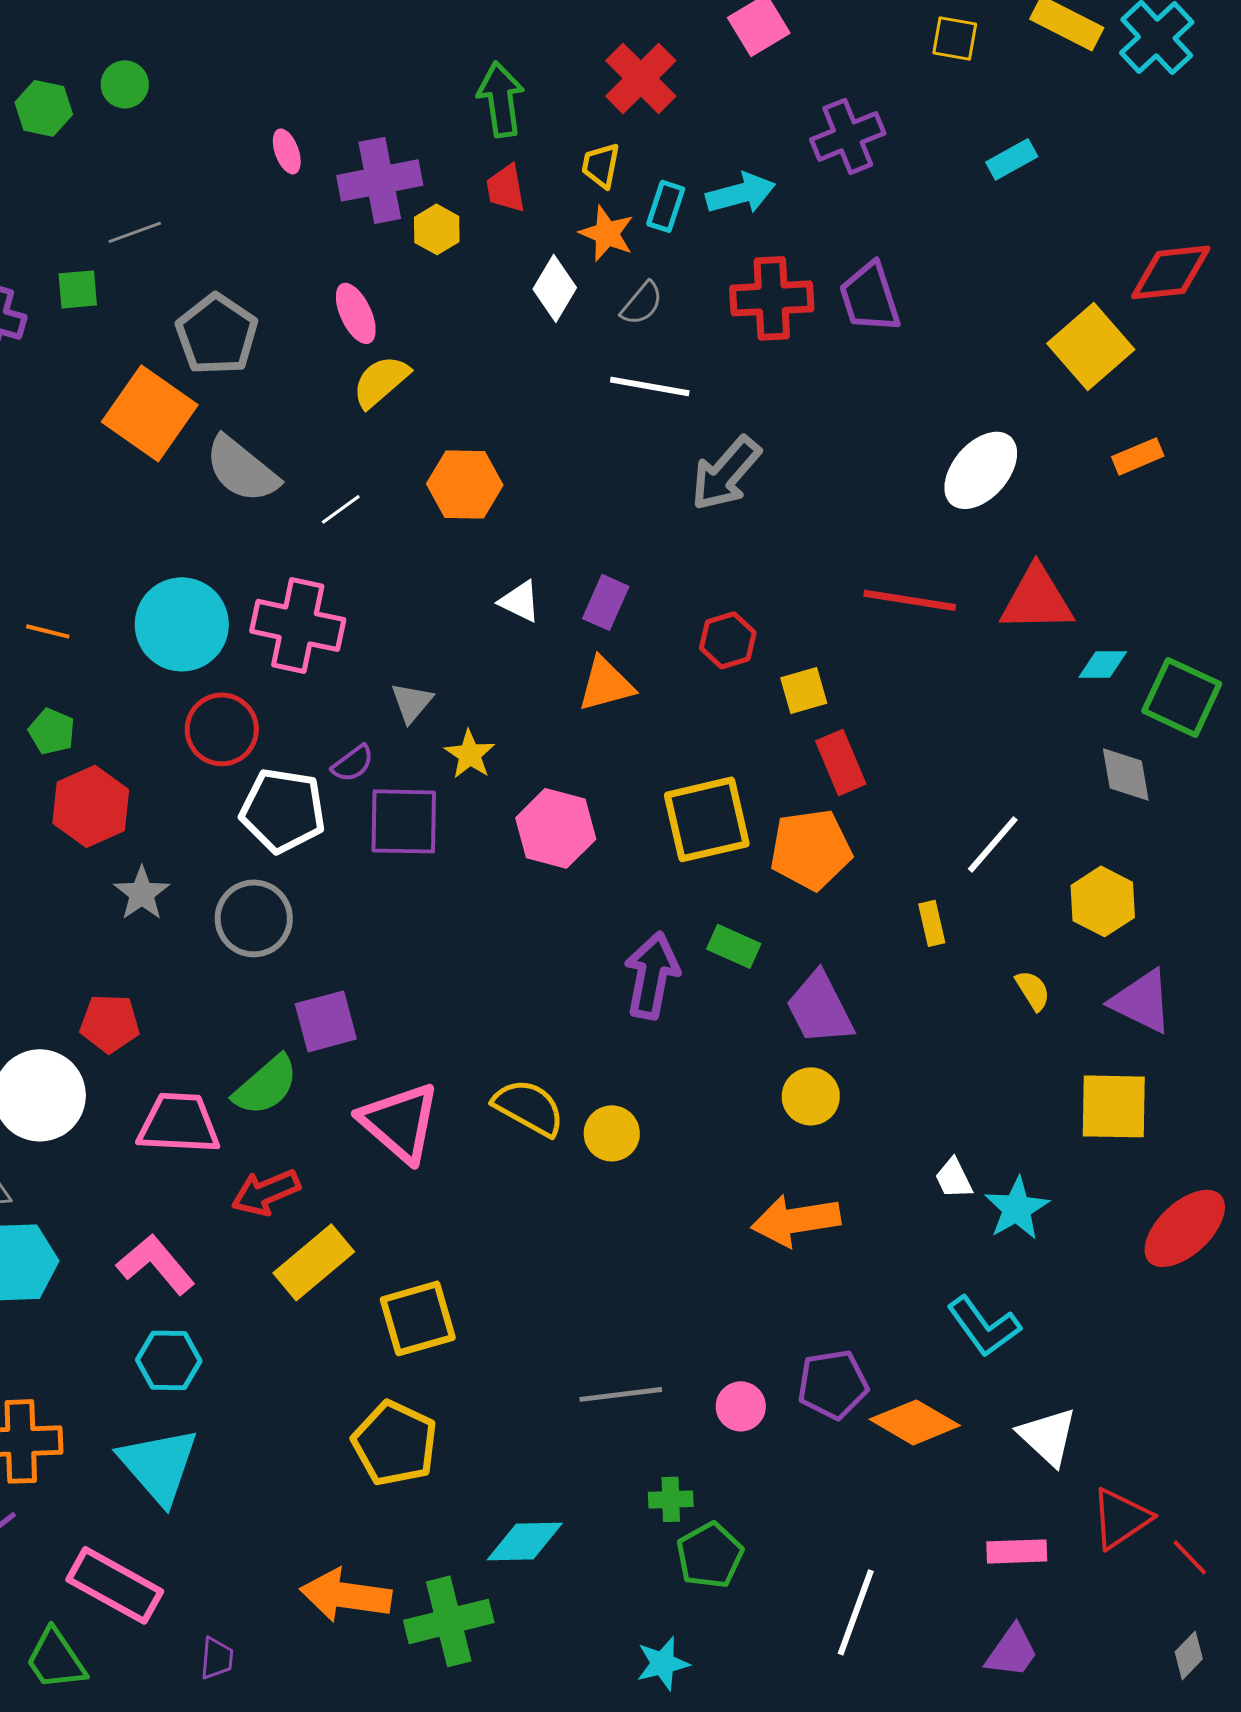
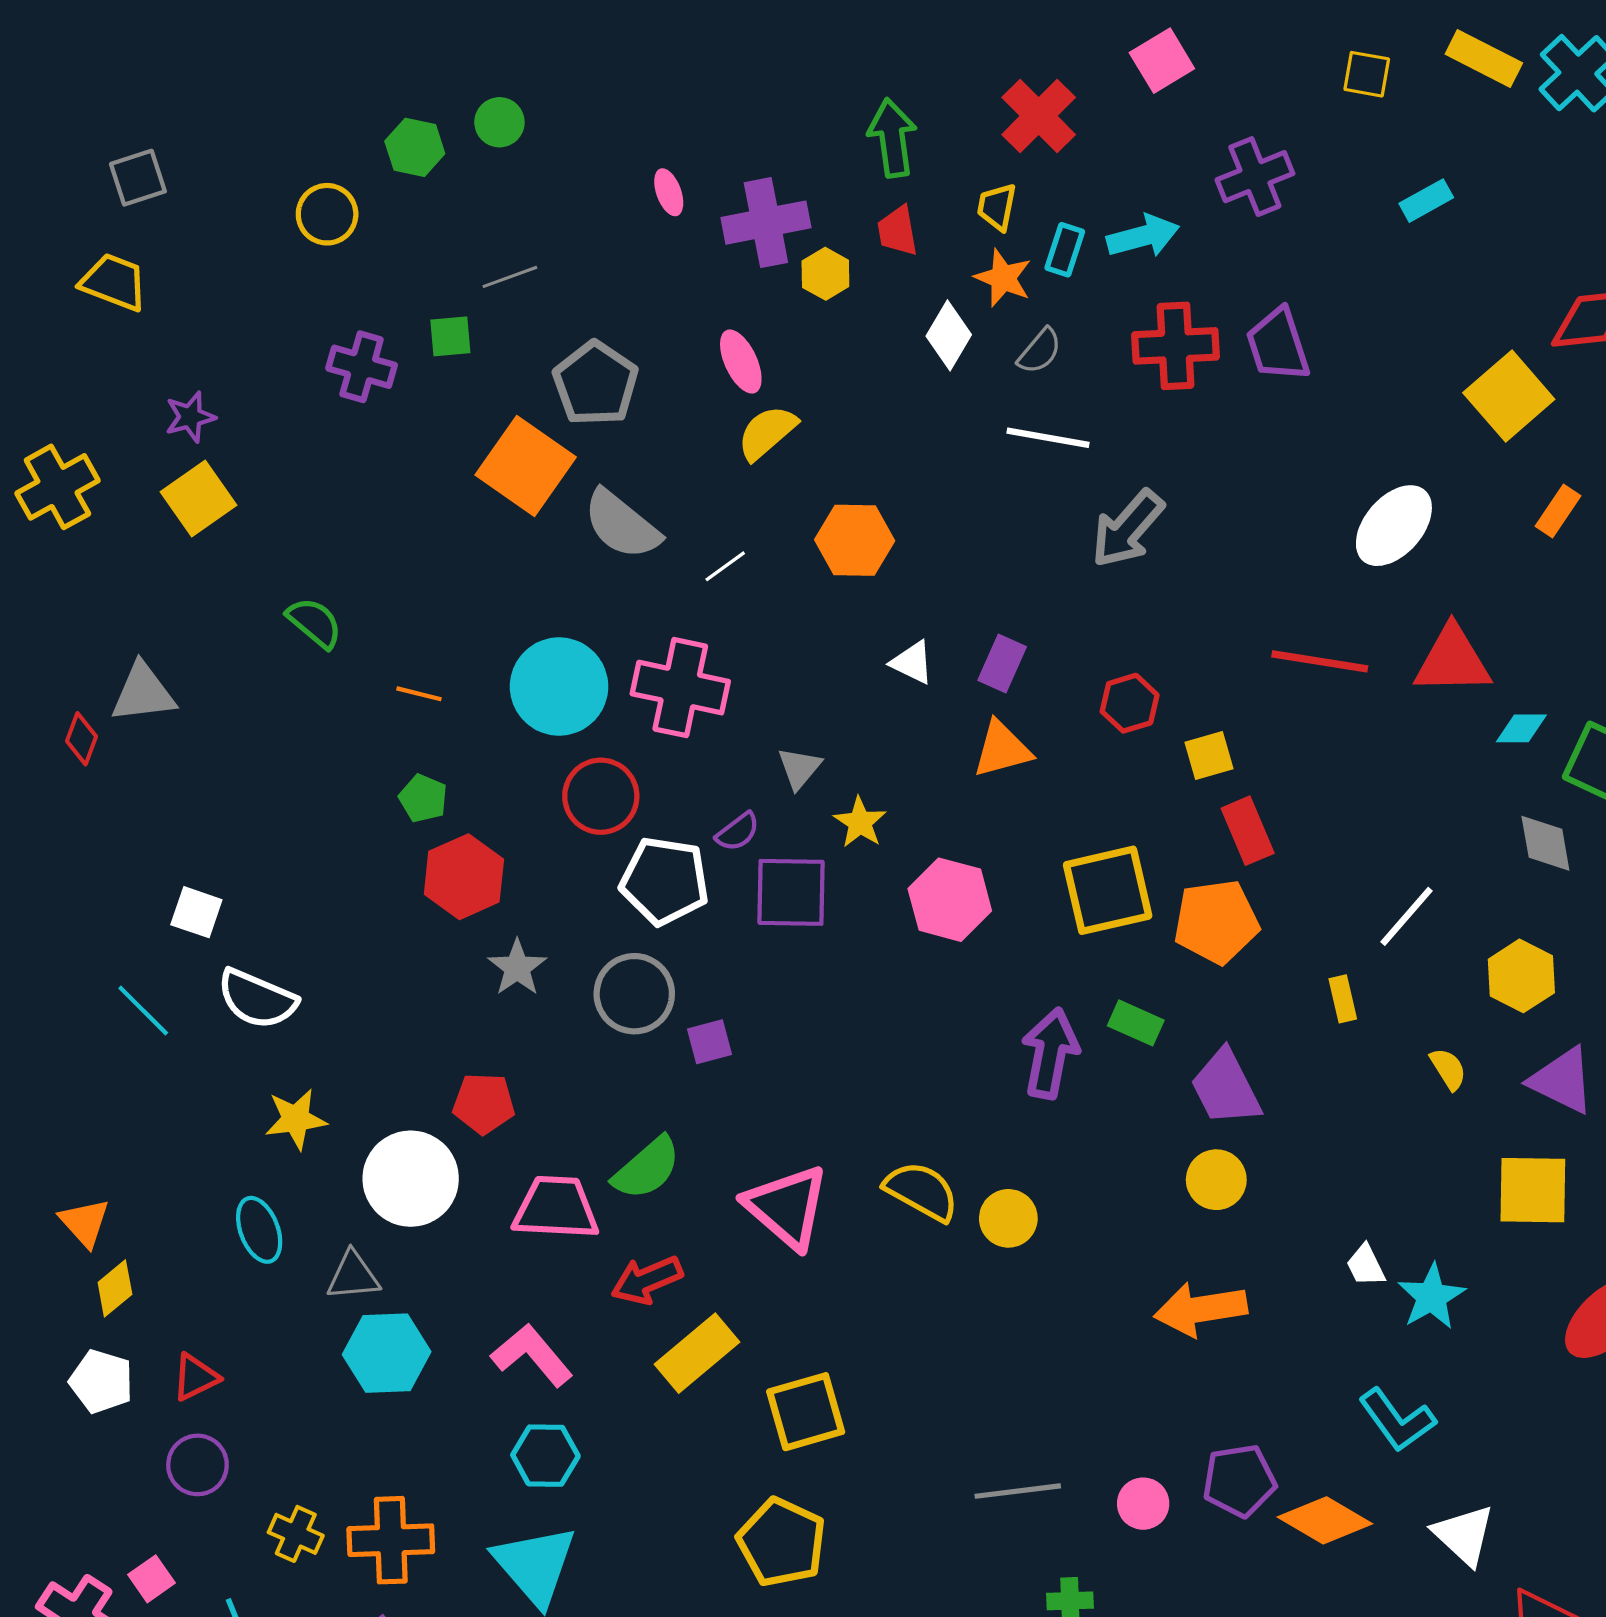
orange rectangle: (1138, 456) -> (1558, 511), turned -33
purple square: (326, 1021) -> (709, 1042), moved, size x0.7

